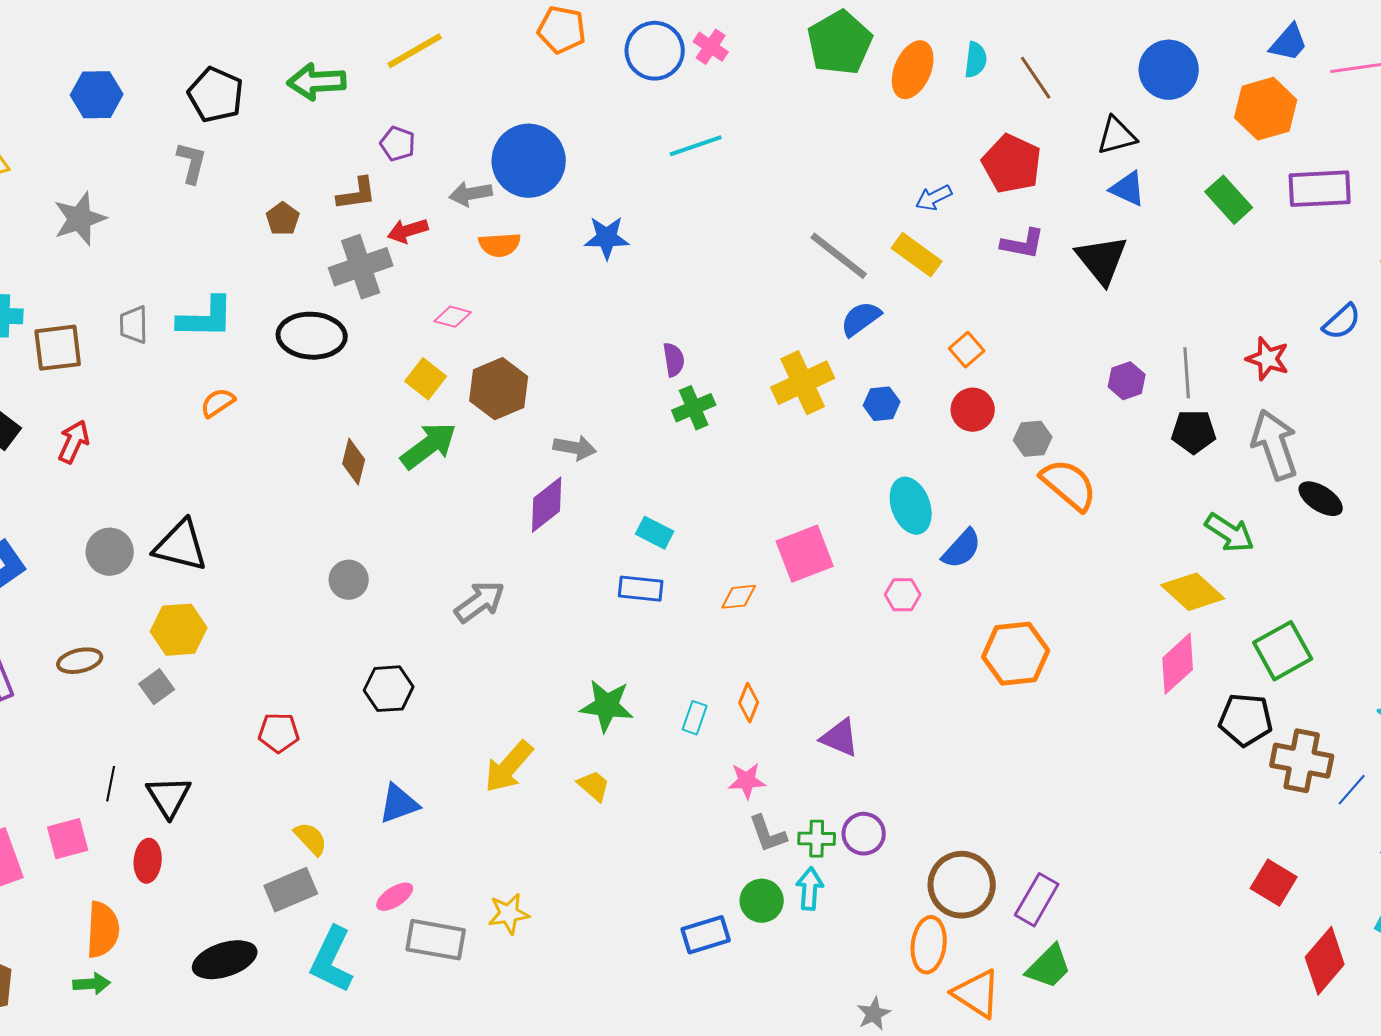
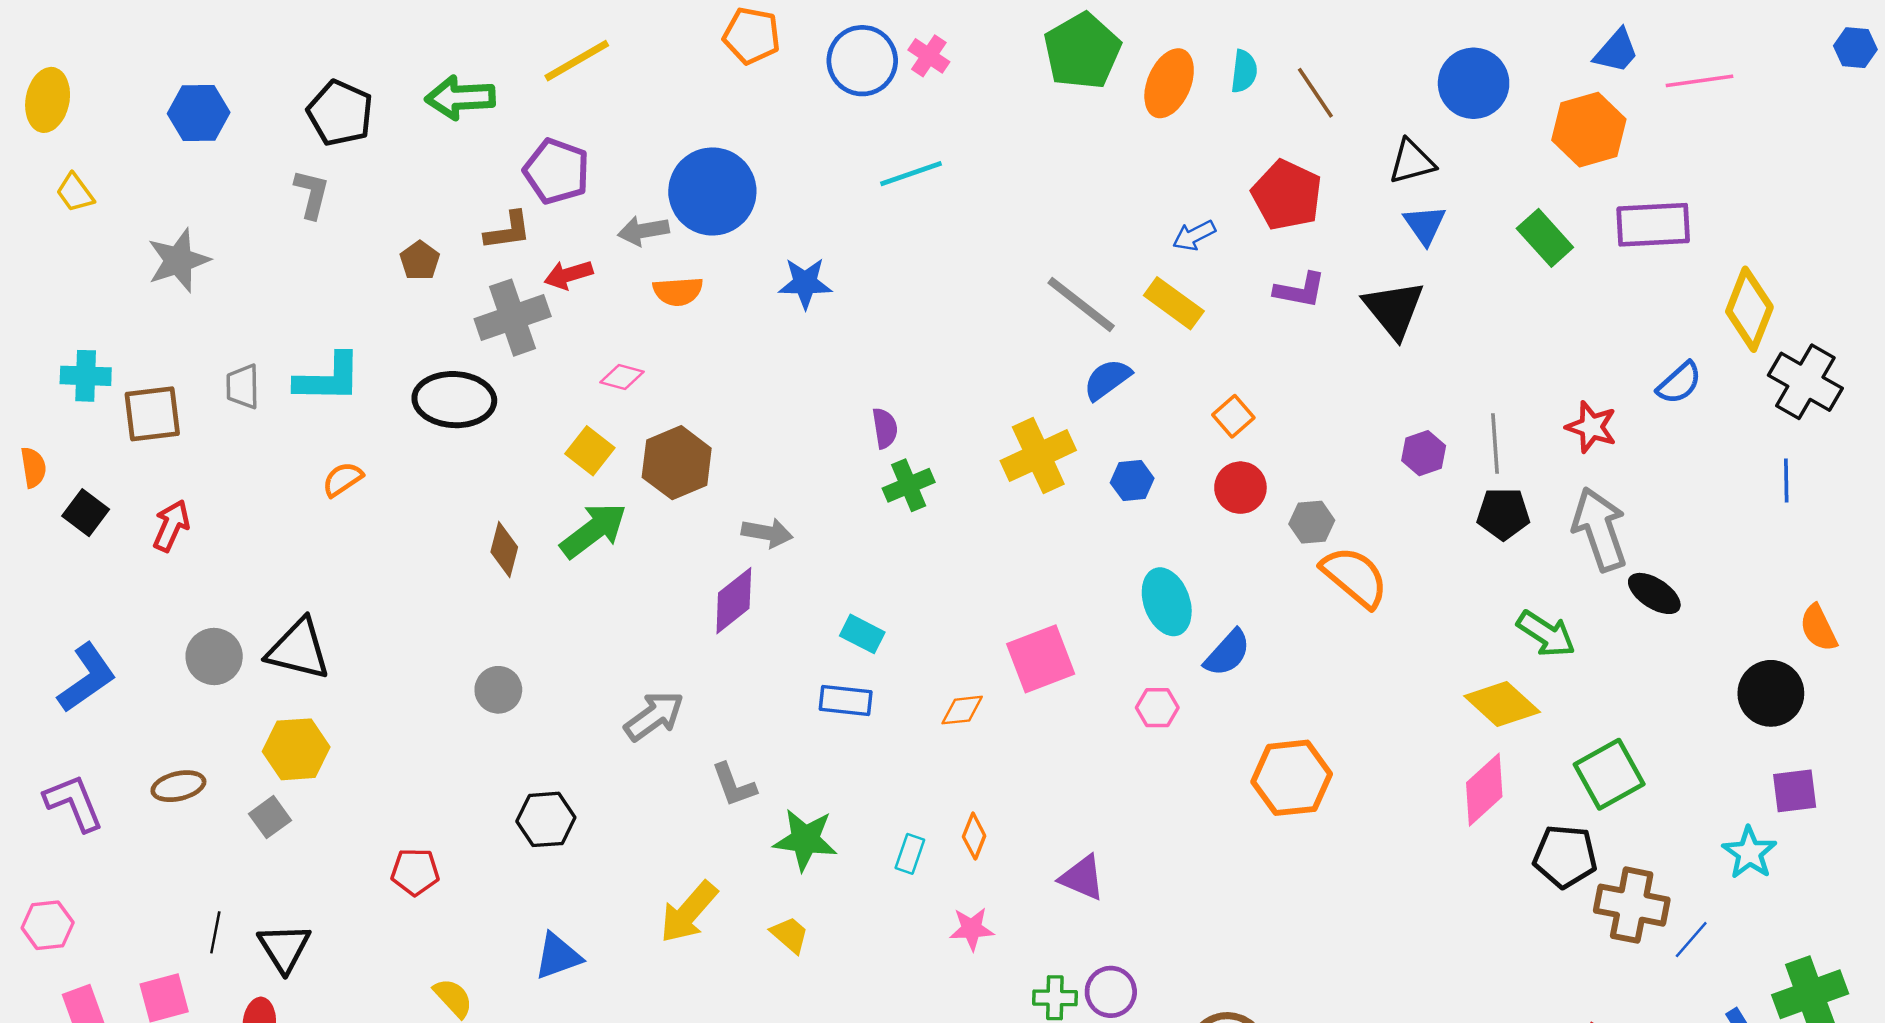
purple pentagon: (398, 144) -> (557, 171), size x1.6
blue triangle: (1128, 189) -> (1425, 225), turned 30
gray L-shape: (768, 834) -> (734, 785), moved

